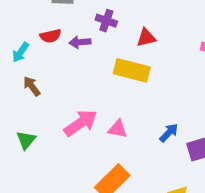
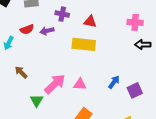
red triangle: (146, 38) -> (90, 22), turned 32
brown arrow: (32, 86) -> (21, 72), moved
green triangle: (26, 140) -> (37, 101), moved

